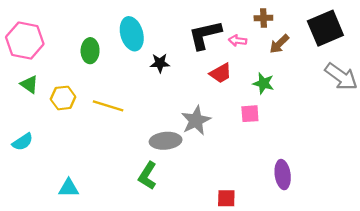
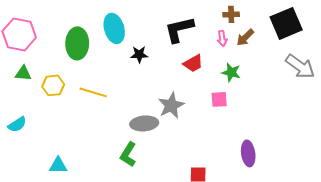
pink arrow: (238, 41) -> (222, 38), moved, turned -105
green ellipse: (90, 51) -> (77, 43), size x1.4
green triangle: (29, 84) -> (23, 73), turned -30

